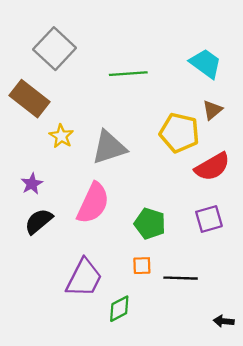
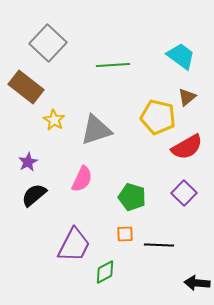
pink semicircle: (93, 203) -> (82, 179), size x0.7
purple square: (209, 219) -> (184, 193), turned -30
black arrow: (224, 321) -> (197, 283), size x1.4

